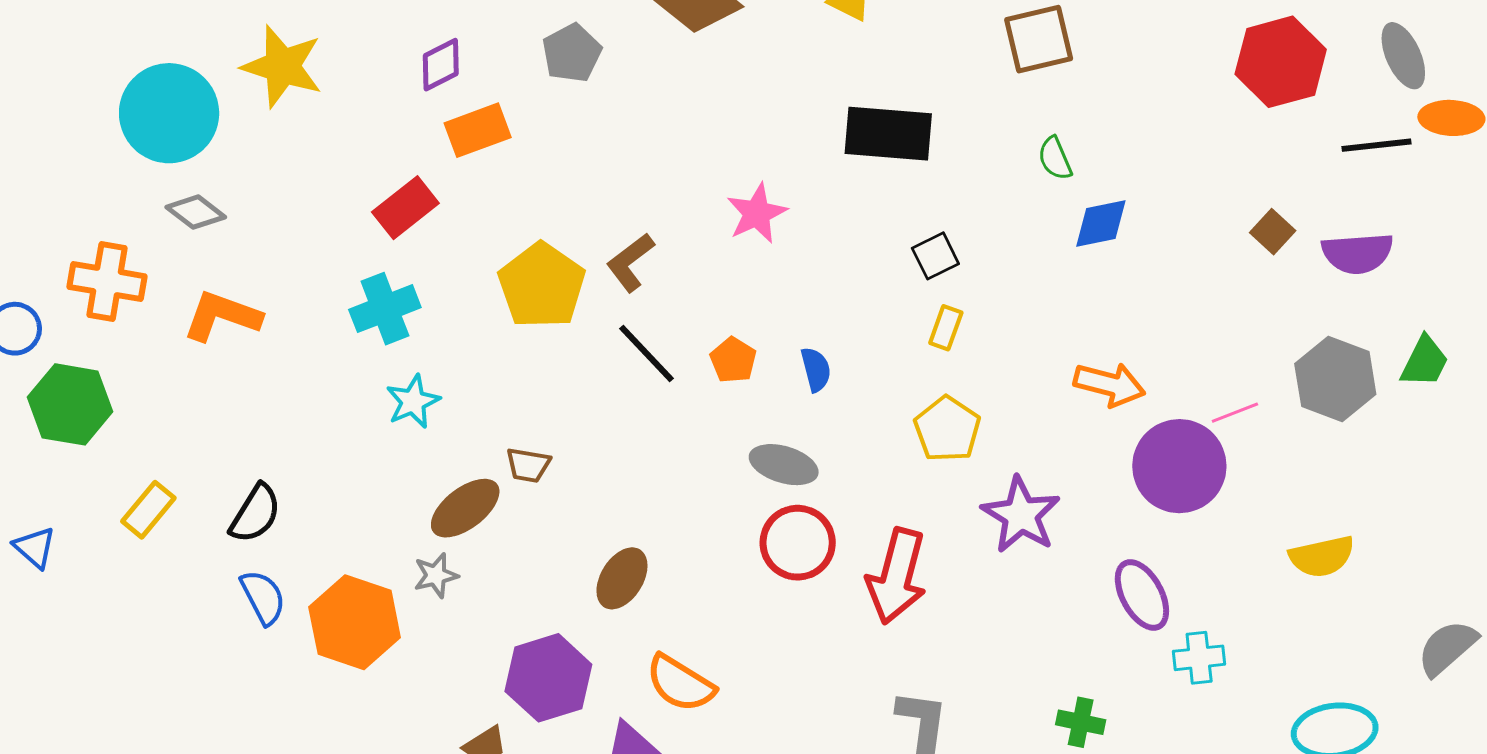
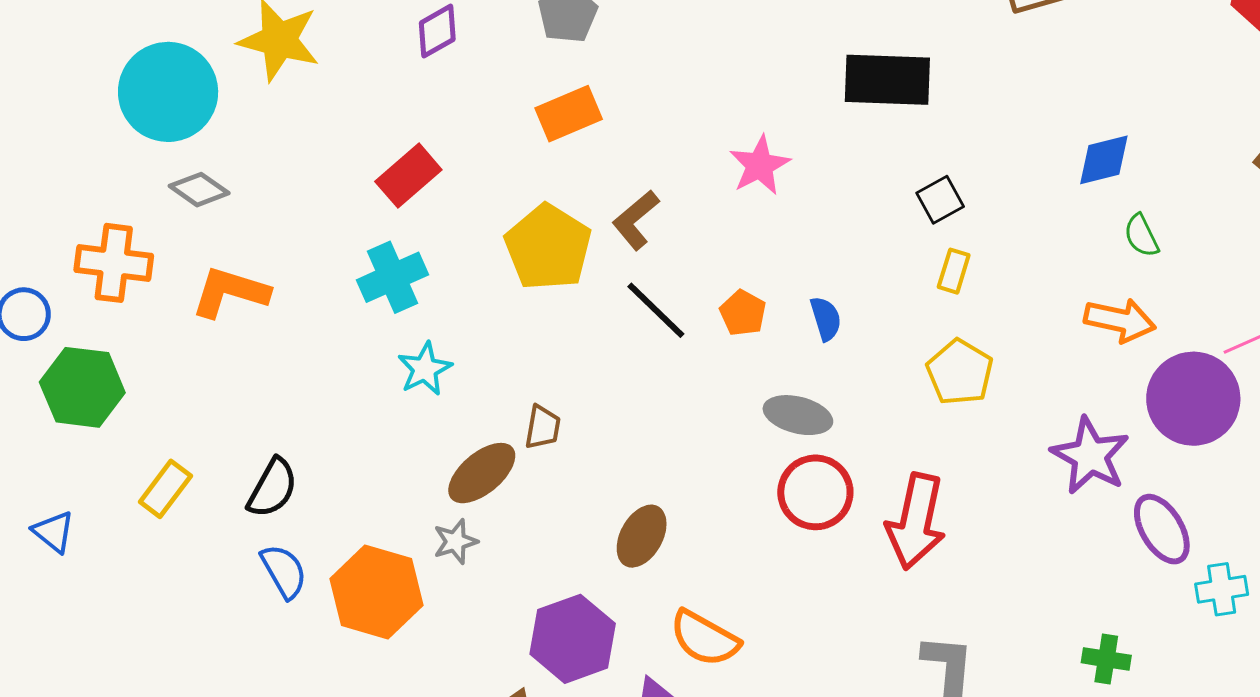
orange rectangle: (478, 130) -> (569, 114), moved
green semicircle: (1055, 158) -> (1141, 236), moved
brown trapezoid: (528, 465) -> (543, 427), turned -87
purple star: (1021, 515) -> (1090, 456), moved

